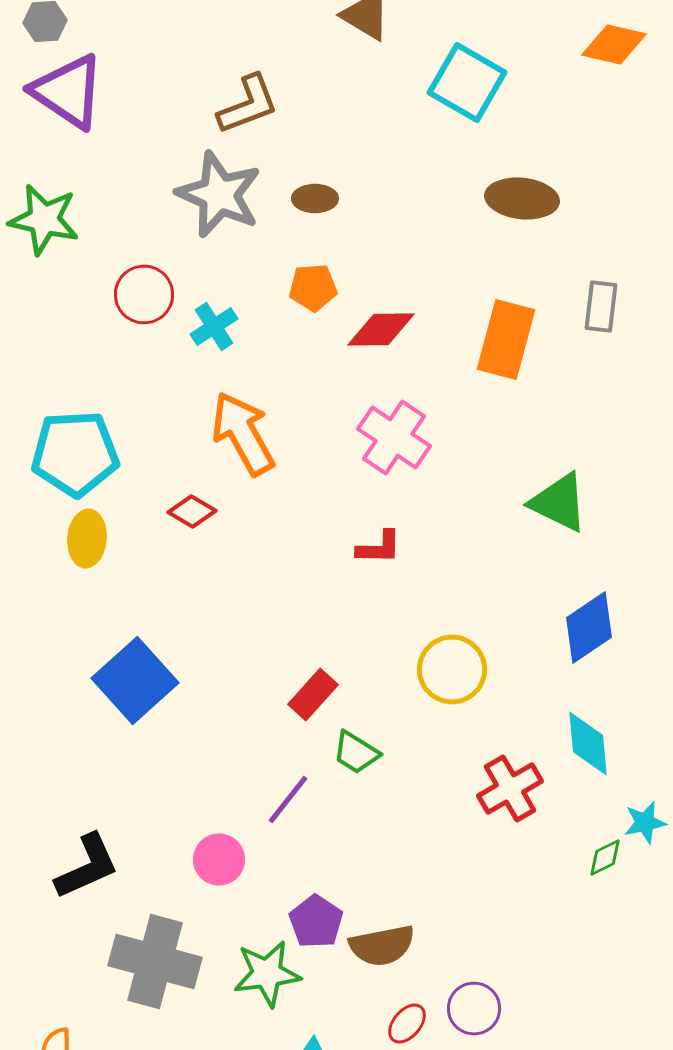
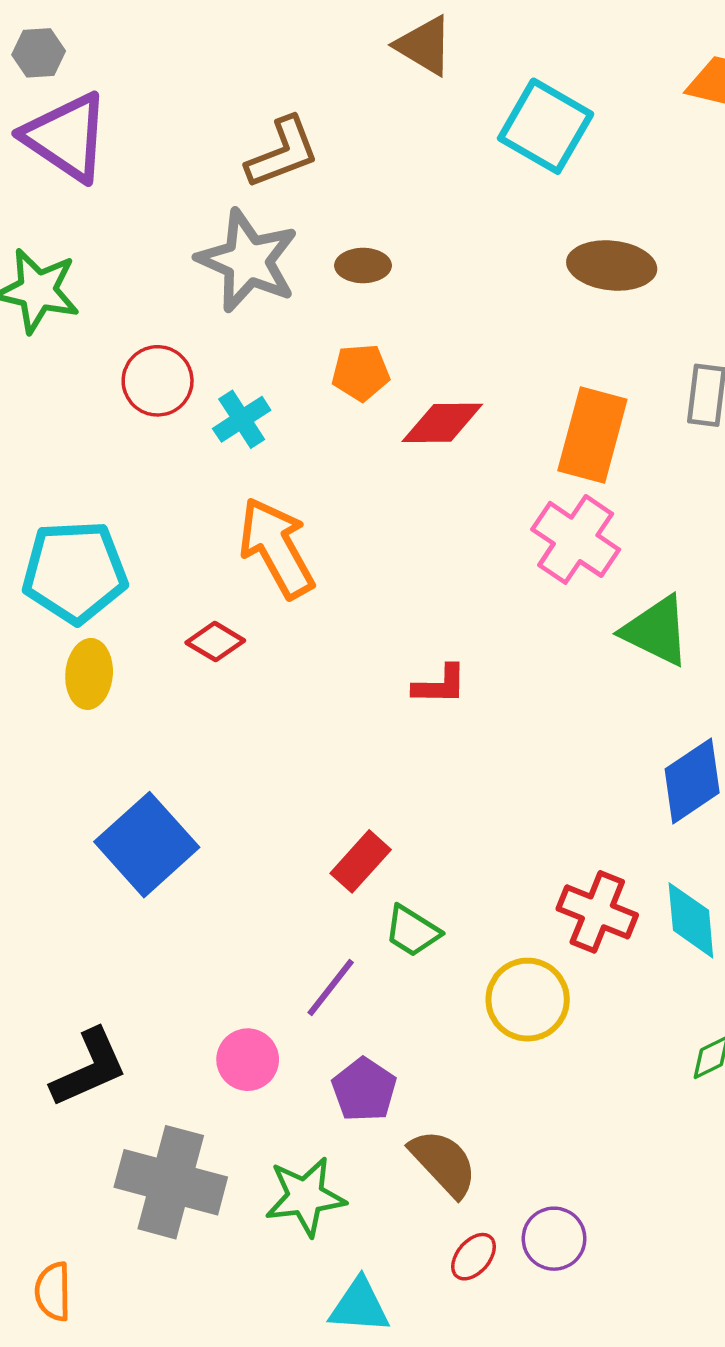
pink cross: (394, 438) -> (576, 539), moved
yellow circle: (452, 670) -> (528, 1000), moved
red cross: (510, 788) -> (597, 912), moved, turned -38
purple pentagon: (316, 922) -> (364, 1090), moved
brown semicircle: (382, 946) -> (443, 1163), turned -122

